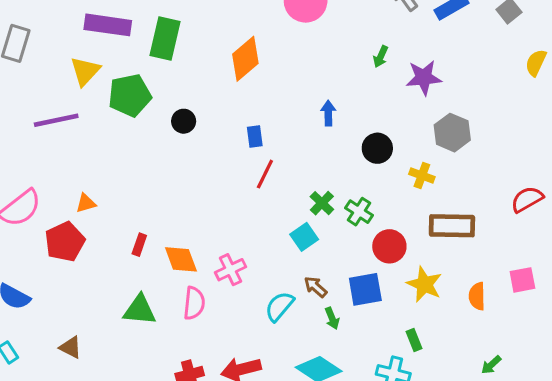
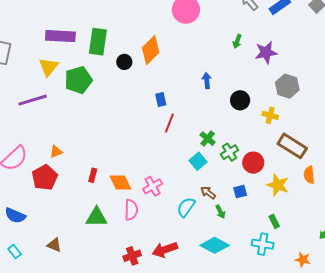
black circle: (184, 121) -> (124, 62), moved
green cross: (359, 212) -> (229, 152), moved, turned 30
brown rectangle: (452, 226) -> (292, 146), turned 36
blue square: (365, 289) -> (240, 192), size x0.6
orange semicircle: (477, 296) -> (309, 175), moved

